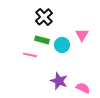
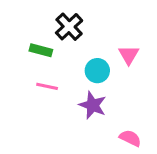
green rectangle: (42, 40) -> (41, 50), moved
purple star: (59, 81) -> (93, 105), moved

